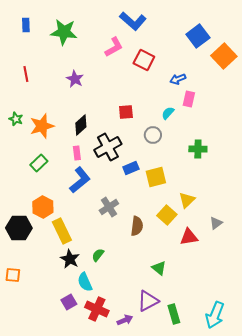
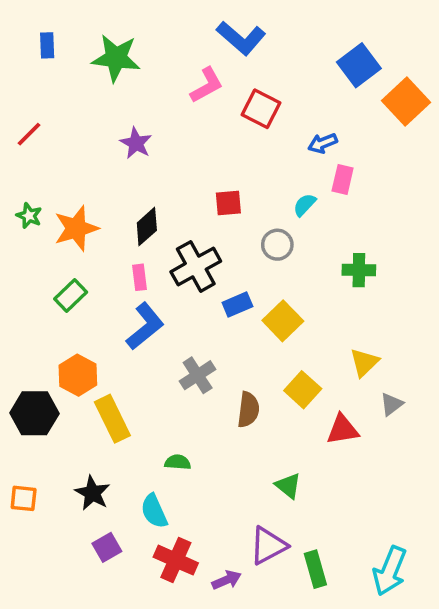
red line: (26, 74) -> (29, 134), moved, turned 56
yellow square: (156, 177) -> (283, 321), turned -30
yellow triangle: (187, 200) -> (364, 362), moved
green semicircle: (98, 255) -> (178, 462), turned 56
black star: (70, 259) -> (92, 493), moved
purple square: (69, 302) -> (107, 547), moved

